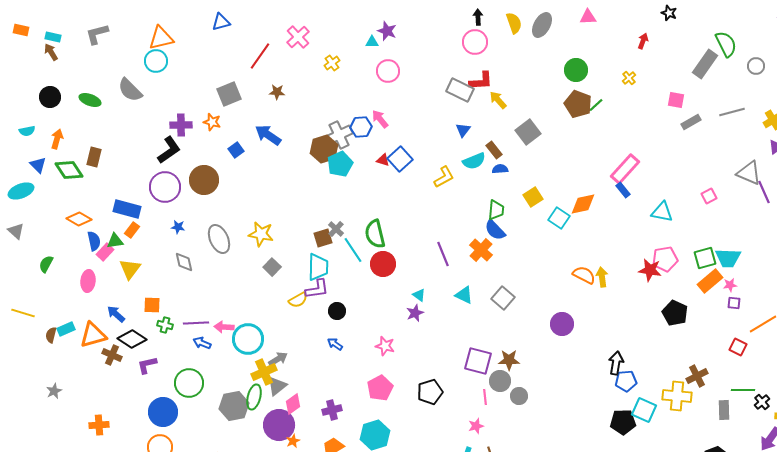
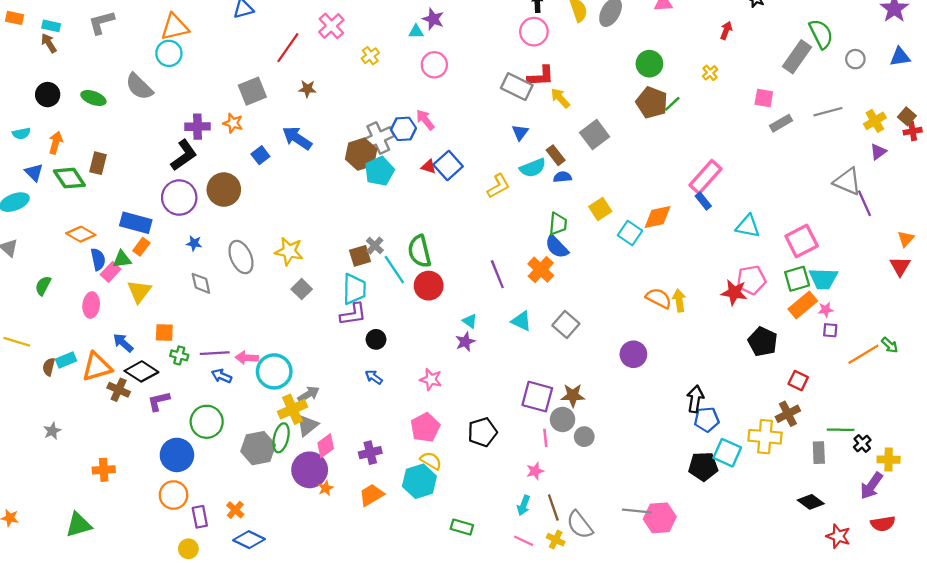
pink square: (709, 196) -> (802, 241), moved, size x1.8
yellow semicircle: (298, 300) -> (431, 461), moved, turned -120
red square: (738, 347) -> (798, 381), moved

